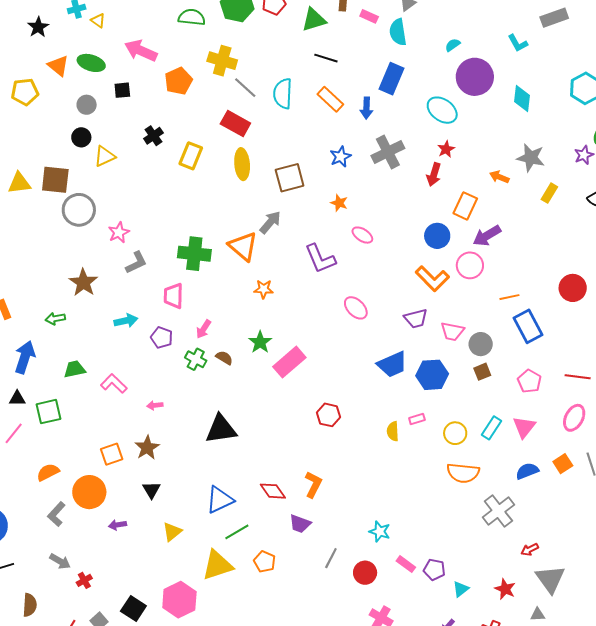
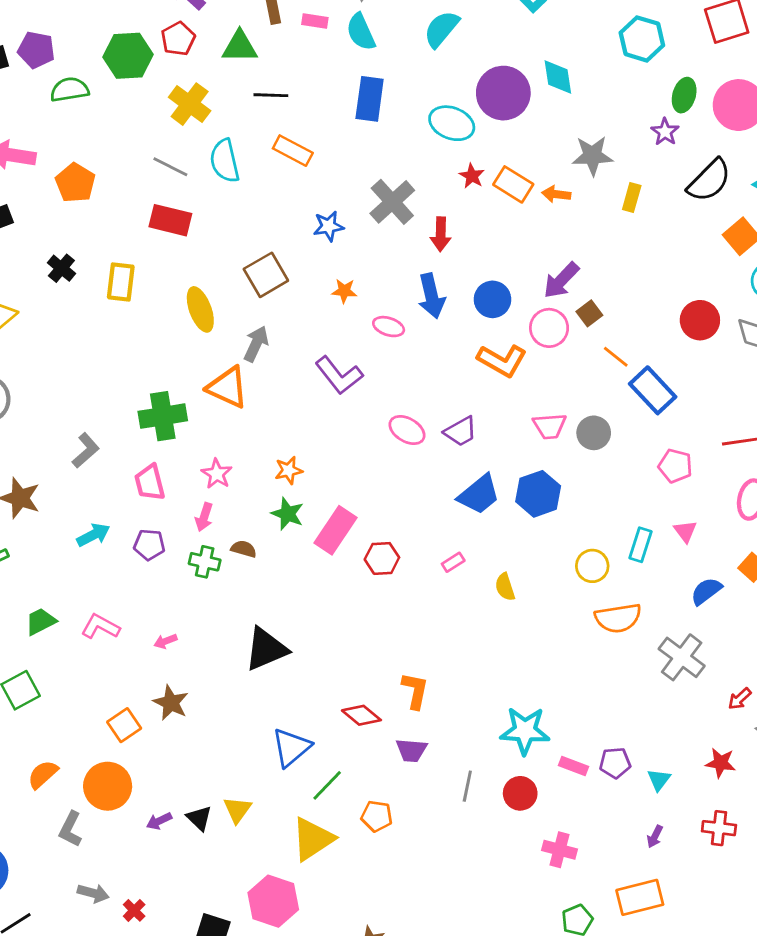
green triangle: (314, 20) -> (240, 47), turned 32
cyan semicircle: (453, 45) -> (441, 29), size x1.8
yellow cross: (222, 61) -> (190, 104), moved, turned 36
purple circle: (475, 77) -> (503, 93), moved
blue arrow: (367, 108) -> (431, 296), moved, size x1.4
blue star: (341, 157) -> (329, 226), turned 30
yellow ellipse: (242, 164) -> (200, 309), moved
red arrow: (434, 175) -> (441, 234), moved
orange rectangle: (465, 206) -> (513, 184), moved, turned -68
pink star: (119, 232) -> (217, 474), moved
orange star: (264, 289) -> (289, 470), moved
orange line: (509, 297) -> (616, 357), turned 66
purple trapezoid: (416, 319) -> (461, 431), moved
brown square: (482, 372) -> (589, 313), moved
red hexagon: (329, 415) -> (382, 558), moved
pink rectangle: (417, 419) -> (453, 562), moved
pink triangle: (524, 427) -> (685, 531), size x0.7
black triangle: (151, 490) -> (199, 818), moved
cyan star: (380, 531) -> (525, 731), size x1.6

